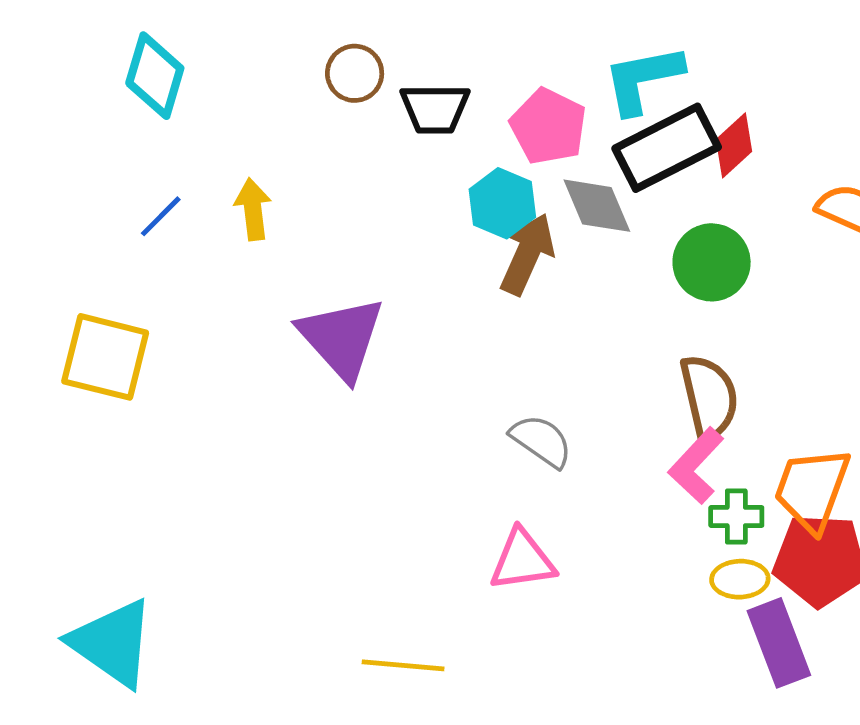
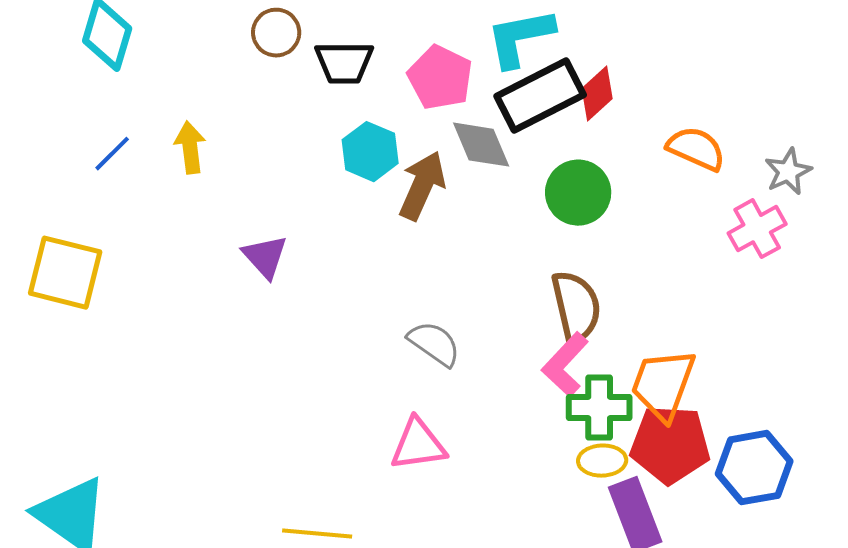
cyan hexagon: (502, 203) -> (370, 152), moved
purple triangle: (342, 338) -> (265, 257), size x0.6
green cross: (736, 516) -> (599, 408), size x1.4

